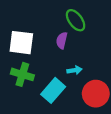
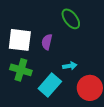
purple semicircle: (62, 40) -> (47, 42), moved

